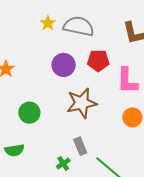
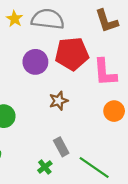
red pentagon: (98, 61) -> (72, 54), size x1.4
brown star: (82, 103) -> (58, 101), size x0.6

